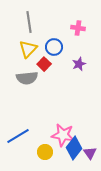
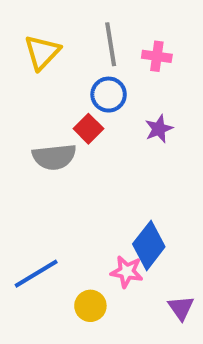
gray line: (29, 22) -> (111, 44), moved
yellow triangle: (28, 49) -> (42, 52), moved
pink star: (63, 135) -> (127, 272), size x0.7
blue diamond: (74, 148) -> (149, 245), moved

